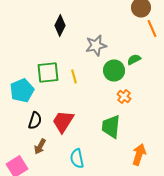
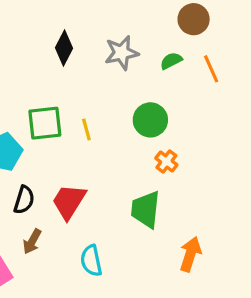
orange line: (152, 28) -> (211, 69), moved
gray star: (96, 46) -> (122, 53), moved
green semicircle: (134, 60) -> (171, 61), moved

